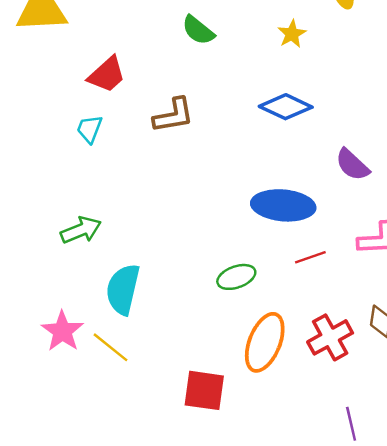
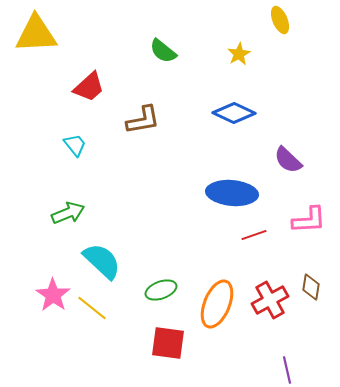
cyan trapezoid: (90, 129) -> (75, 145), moved, turned 120
green ellipse: (236, 277) -> (161, 290), moved
cyan semicircle: (123, 289) -> (102, 261), turned 120

